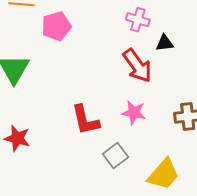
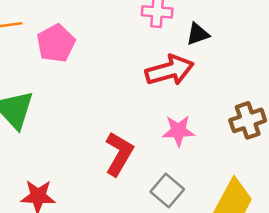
red arrow: (137, 66) -> (170, 70), turned -57
red L-shape: (85, 120) -> (119, 154), turned -124

